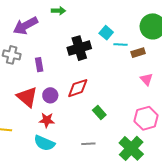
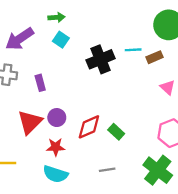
cyan square: (106, 33) -> (61, 40), moved
black cross: (79, 48) -> (100, 59), moved
red diamond: (78, 88) -> (89, 127), moved
red triangle: (27, 97) -> (30, 122), turned 40

